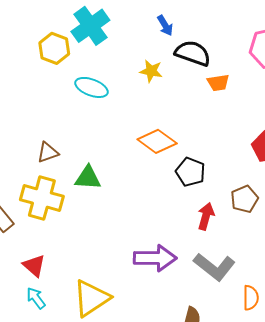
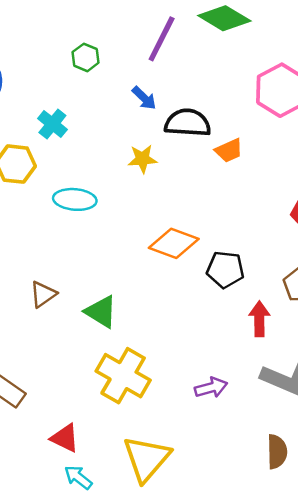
cyan cross: (90, 26) -> (52, 124), size x0.6
green triangle: (88, 178) -> (101, 312), turned 44
yellow cross: (42, 198) -> (123, 376), moved, turned 30
purple arrow: (155, 258) -> (211, 388), size x0.6

